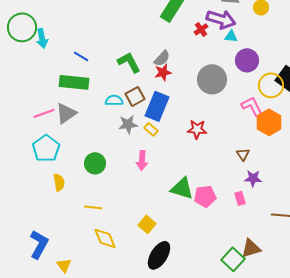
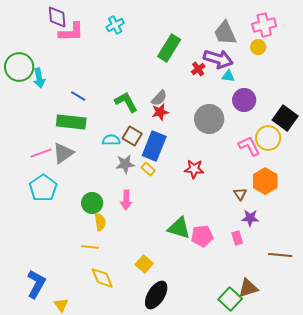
yellow circle: (271, 85) -> (268, 138), moved
brown square: (135, 96) -> (132, 136), turned -30
orange hexagon: (269, 122) -> (265, 181), moved
pink arrow: (142, 160) -> (126, 200), moved
yellow semicircle: (59, 182) -> (100, 222), moved

